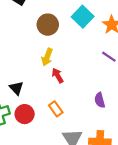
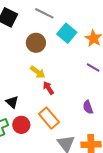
yellow arrow: (47, 57) -> (38, 72), turned -70
orange rectangle: (56, 109) -> (49, 118), size x1.5

